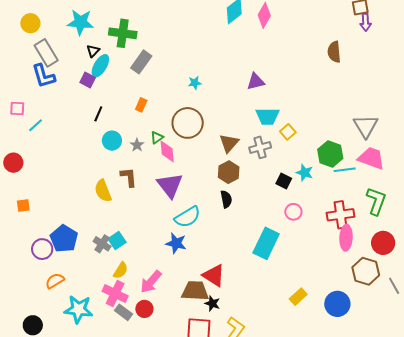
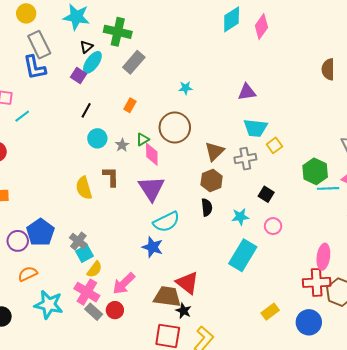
cyan star: (305, 173) -> (240, 217), moved, turned -30
red cross: (341, 215) -> (317, 282), moved
cyan square: (117, 240) -> (84, 254), moved

